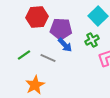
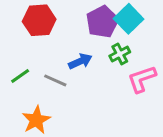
purple pentagon: (61, 29) -> (102, 22), moved, turned -30
blue arrow: (65, 45) -> (80, 61), turned -70

